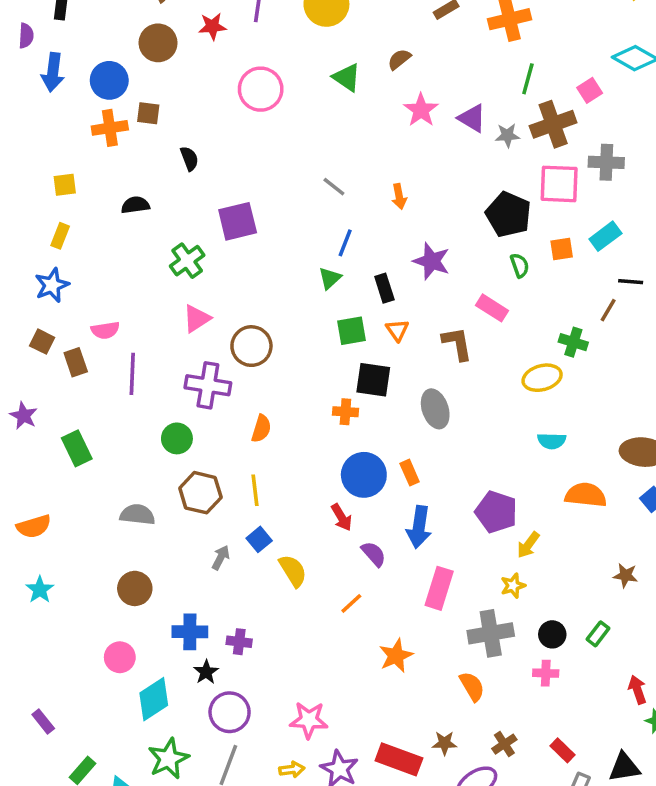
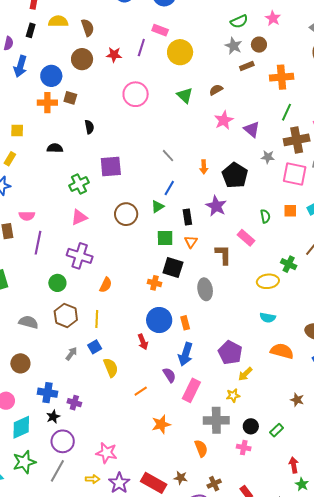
gray star: (507, 135) -> (268, 157), moved
black pentagon: (508, 214) -> (235, 175), moved
brown circle: (251, 346) -> (126, 214), moved
purple semicircle: (374, 554) -> (169, 375), moved

